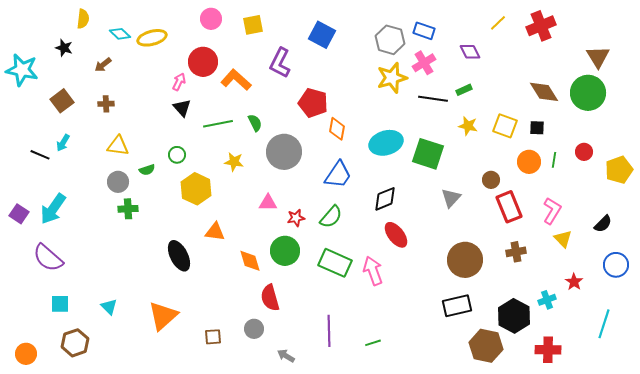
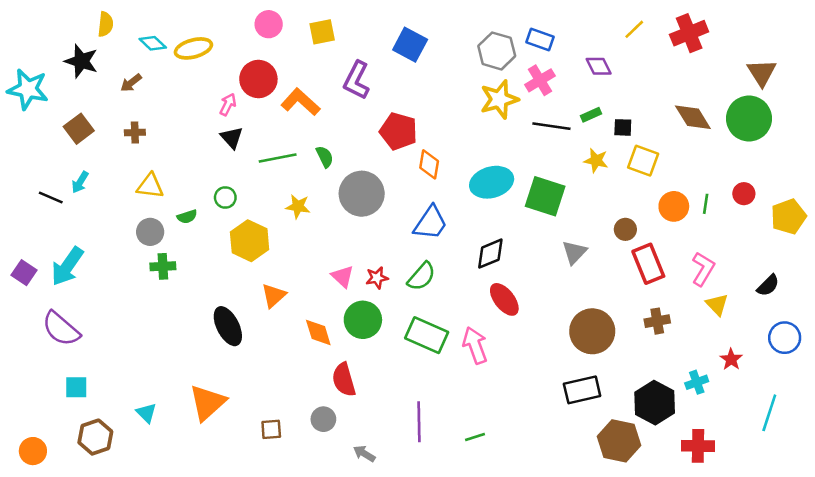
black star: (64, 48) -> (81, 61), size x1.5
black square: (537, 128) -> (623, 127), moved
pink triangle: (268, 203) -> (343, 276), moved, turned 42
orange triangle: (215, 232) -> (274, 296), turned -50
cyan triangle: (109, 307) -> (146, 413), moved

